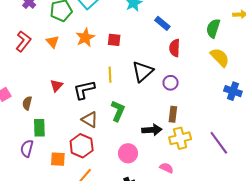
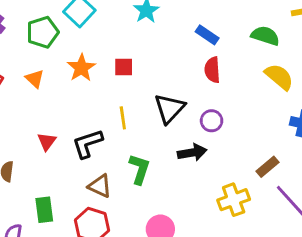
blue rectangle: (162, 23) -> (207, 35), moved
green semicircle: (213, 28) -> (265, 36), turned 96
brown rectangle: (173, 114) -> (268, 167), moved, turned 49
green rectangle: (39, 128) -> (44, 210), moved
black arrow: (152, 130) -> (192, 152), moved

